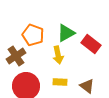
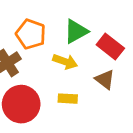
yellow arrow: (58, 55) -> (65, 62), turned -60
brown triangle: (87, 86) -> (105, 79), moved

